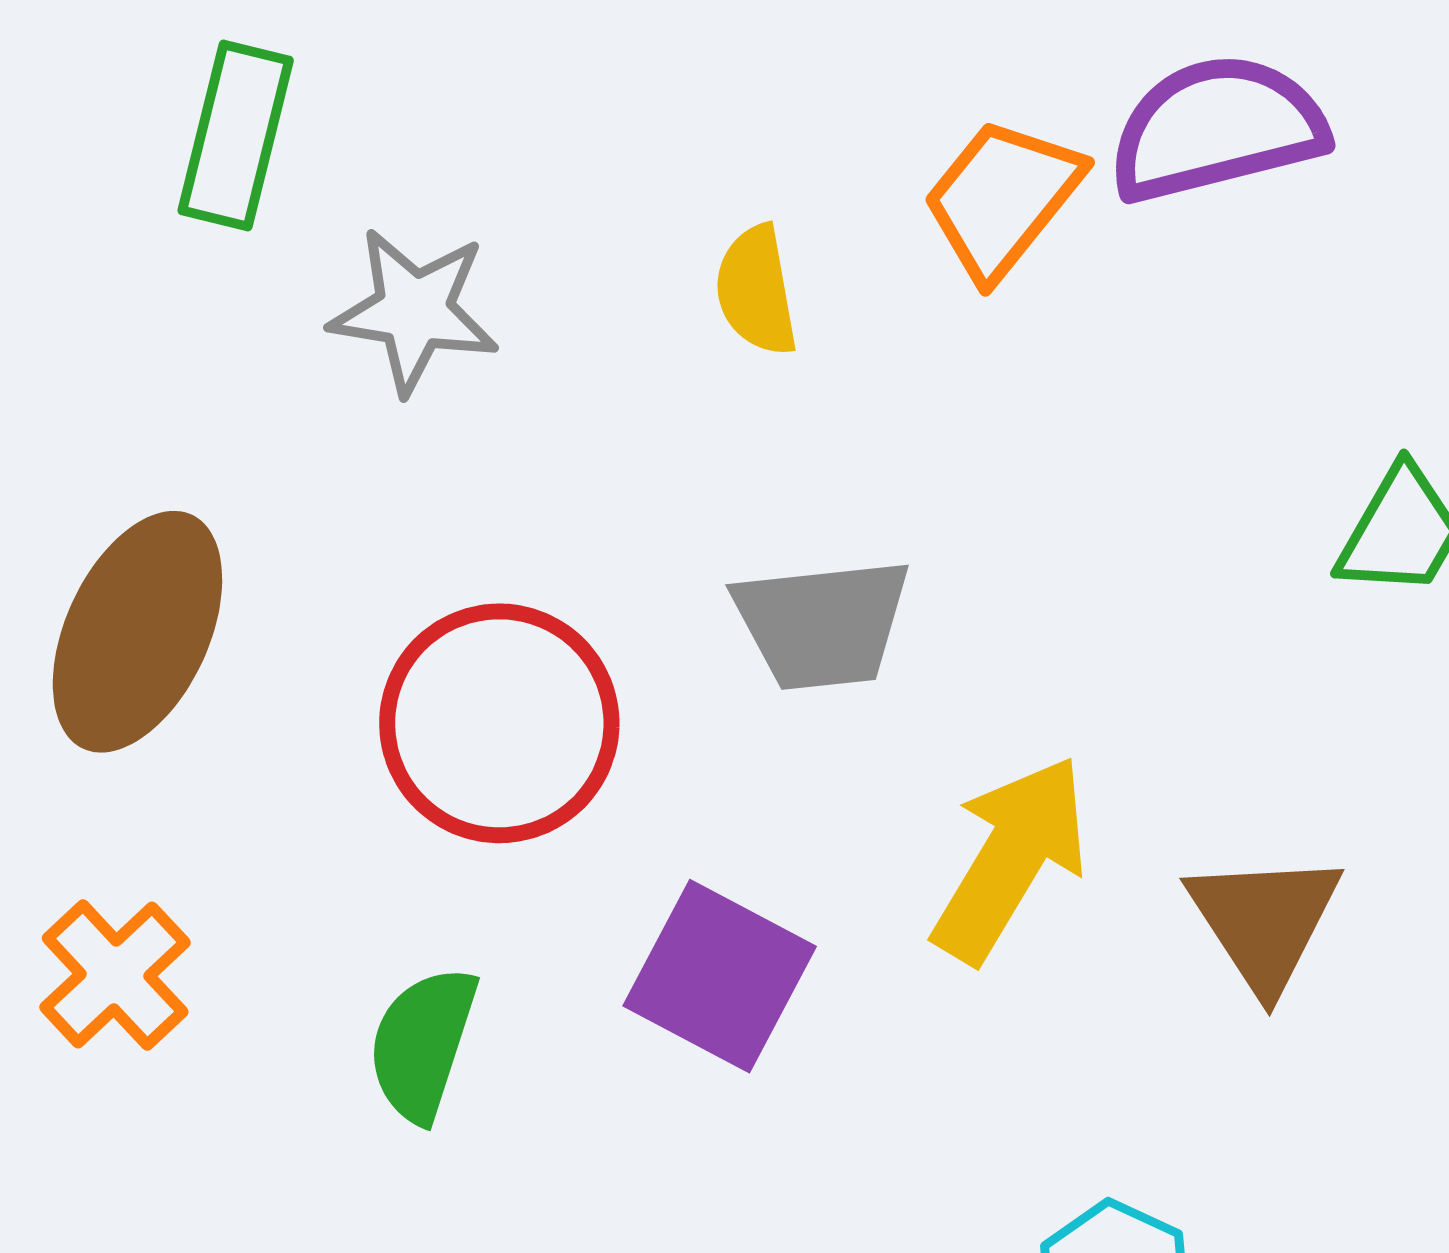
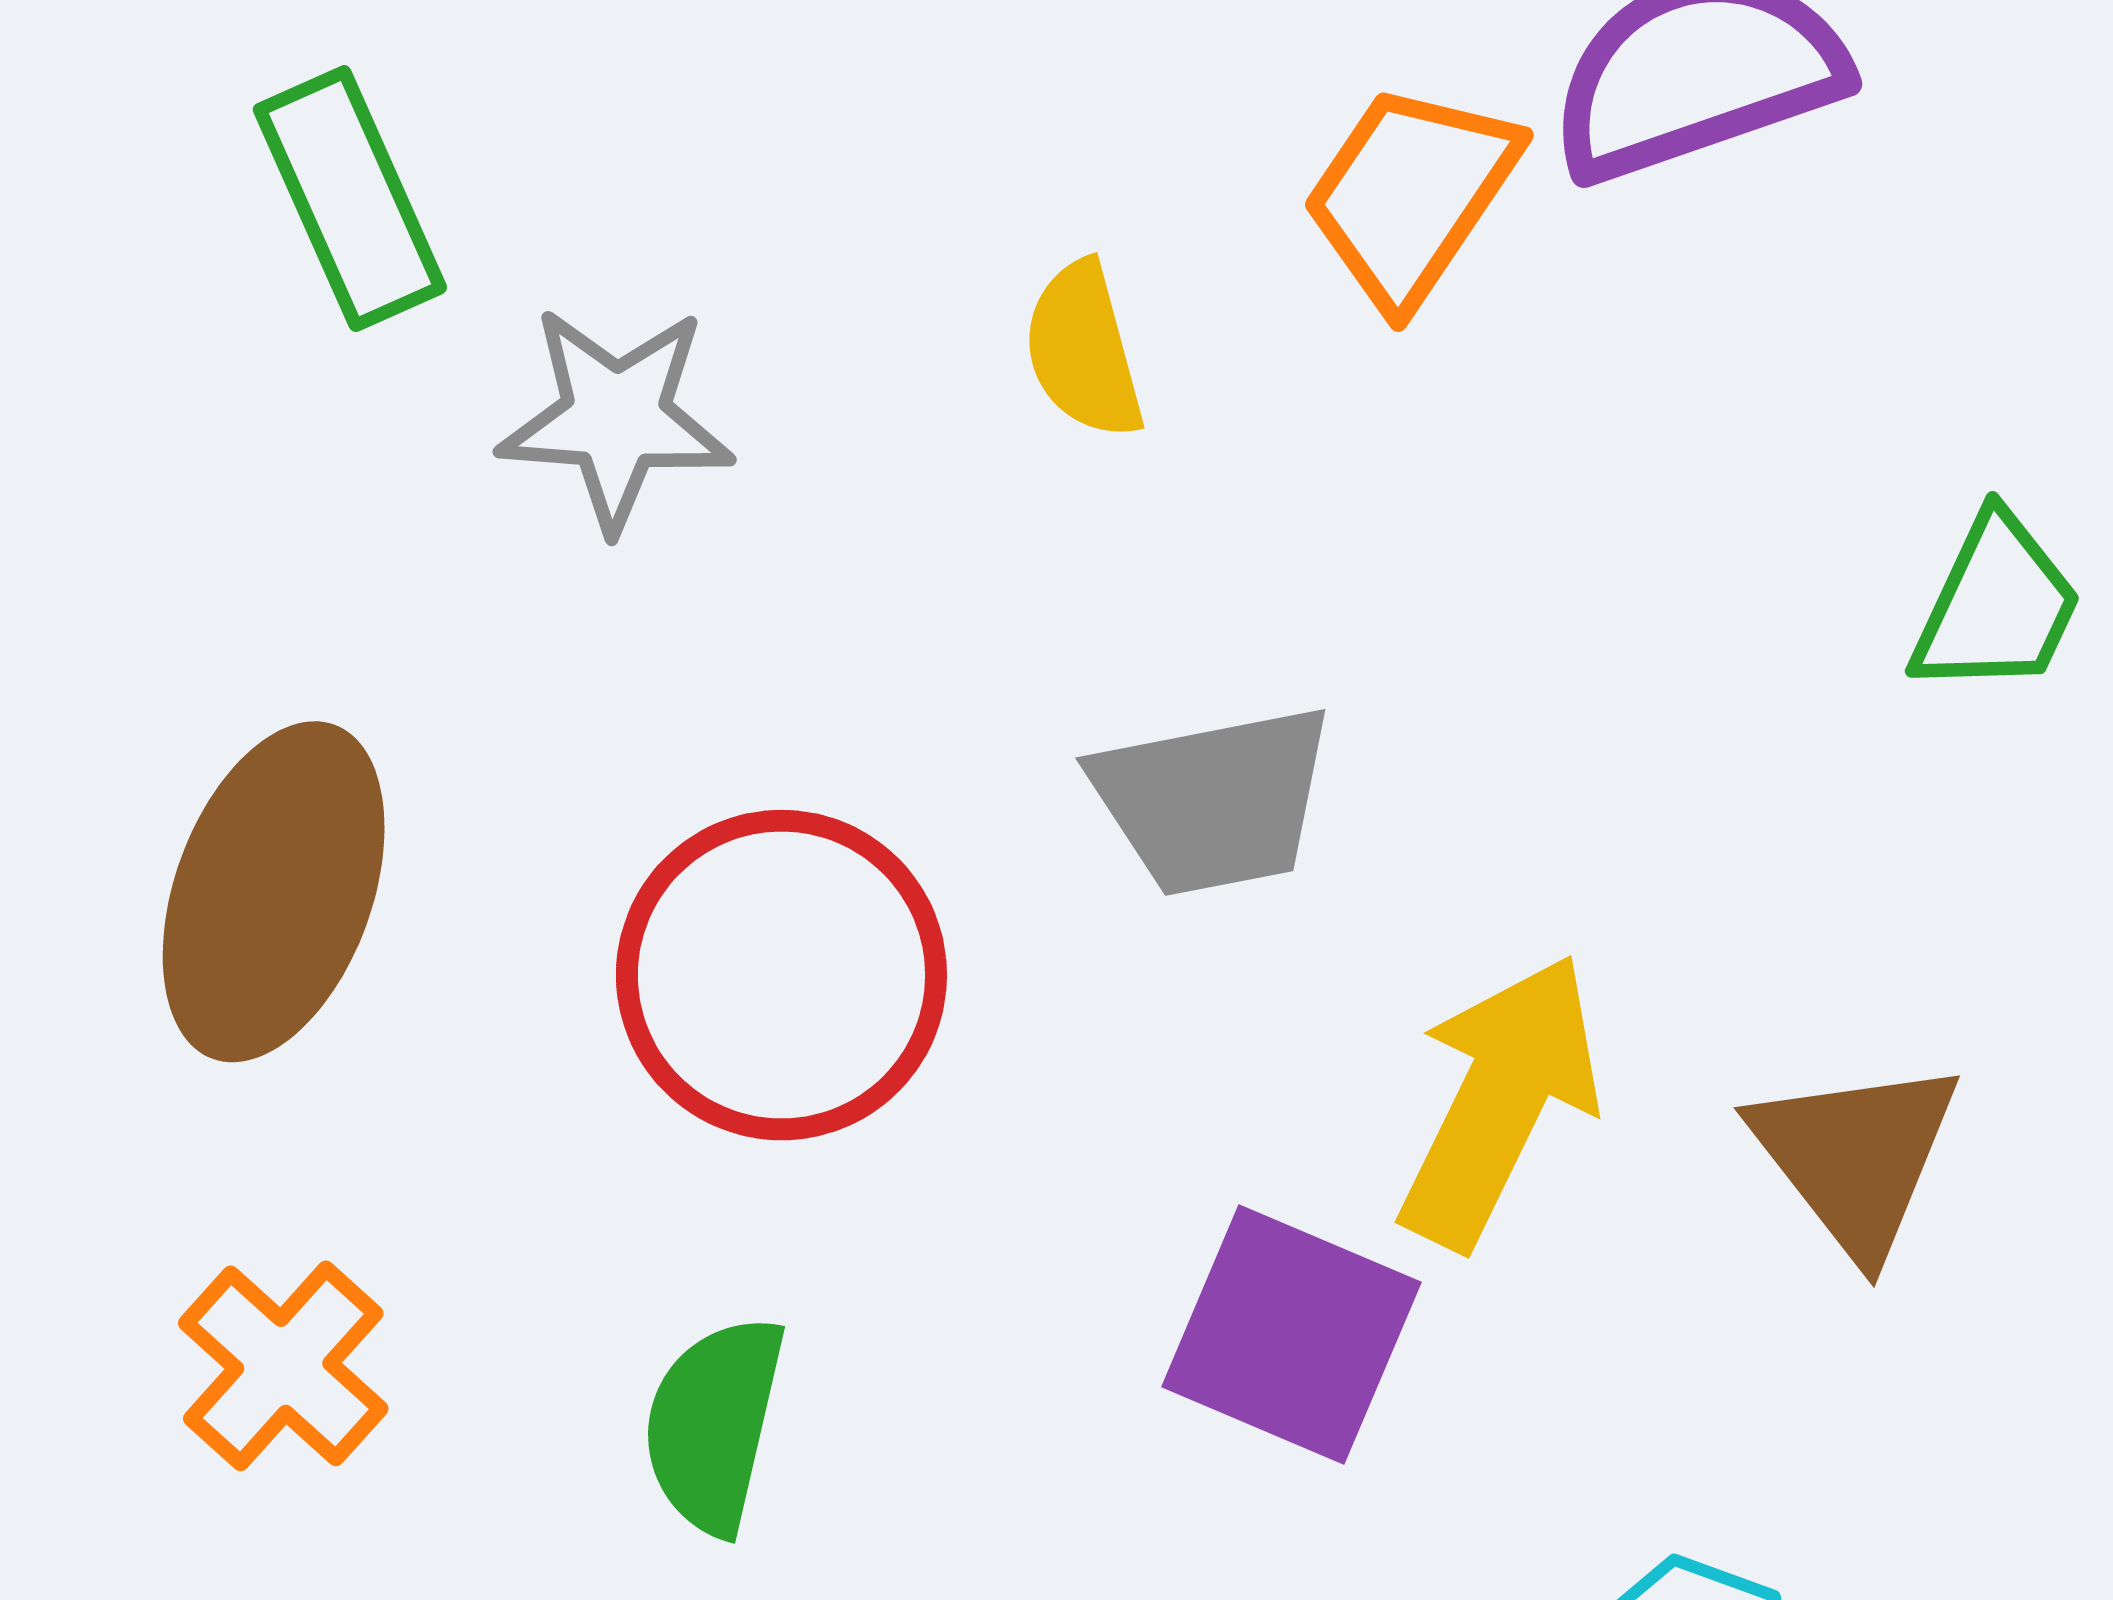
green rectangle: (236, 136) -> (350, 199), turned -33
purple square: (720, 976) -> (1291, 1335), moved

